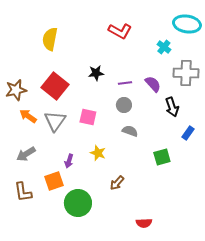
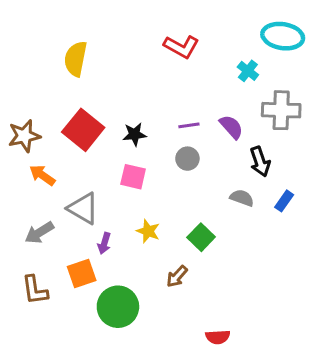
black star: (96, 73) -> (135, 134), moved
gray triangle: (55, 121) -> (83, 208), moved, turned -35
gray semicircle: (130, 131) -> (242, 198), moved
green square: (162, 157) -> (201, 237), moved, turned -30

